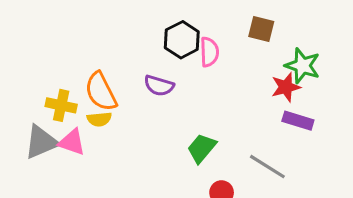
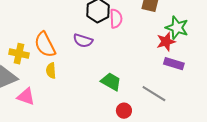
yellow semicircle: (99, 119) -> (51, 71), moved, turned 91
pink triangle: (72, 142) -> (26, 97), moved
green trapezoid: (202, 148) -> (111, 82), turned 80

